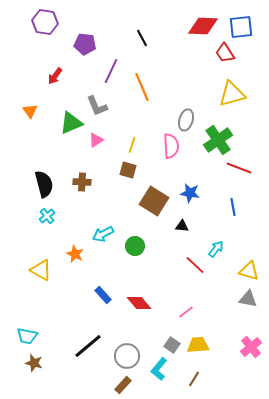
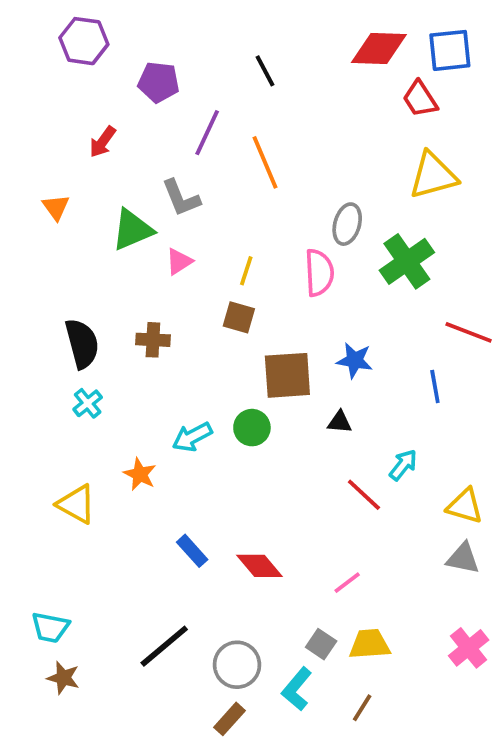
red line: (239, 168) -> (469, 332), moved
brown square: (154, 201) -> (287, 375), turned -36
green circle: (135, 246) -> (252, 428), moved

